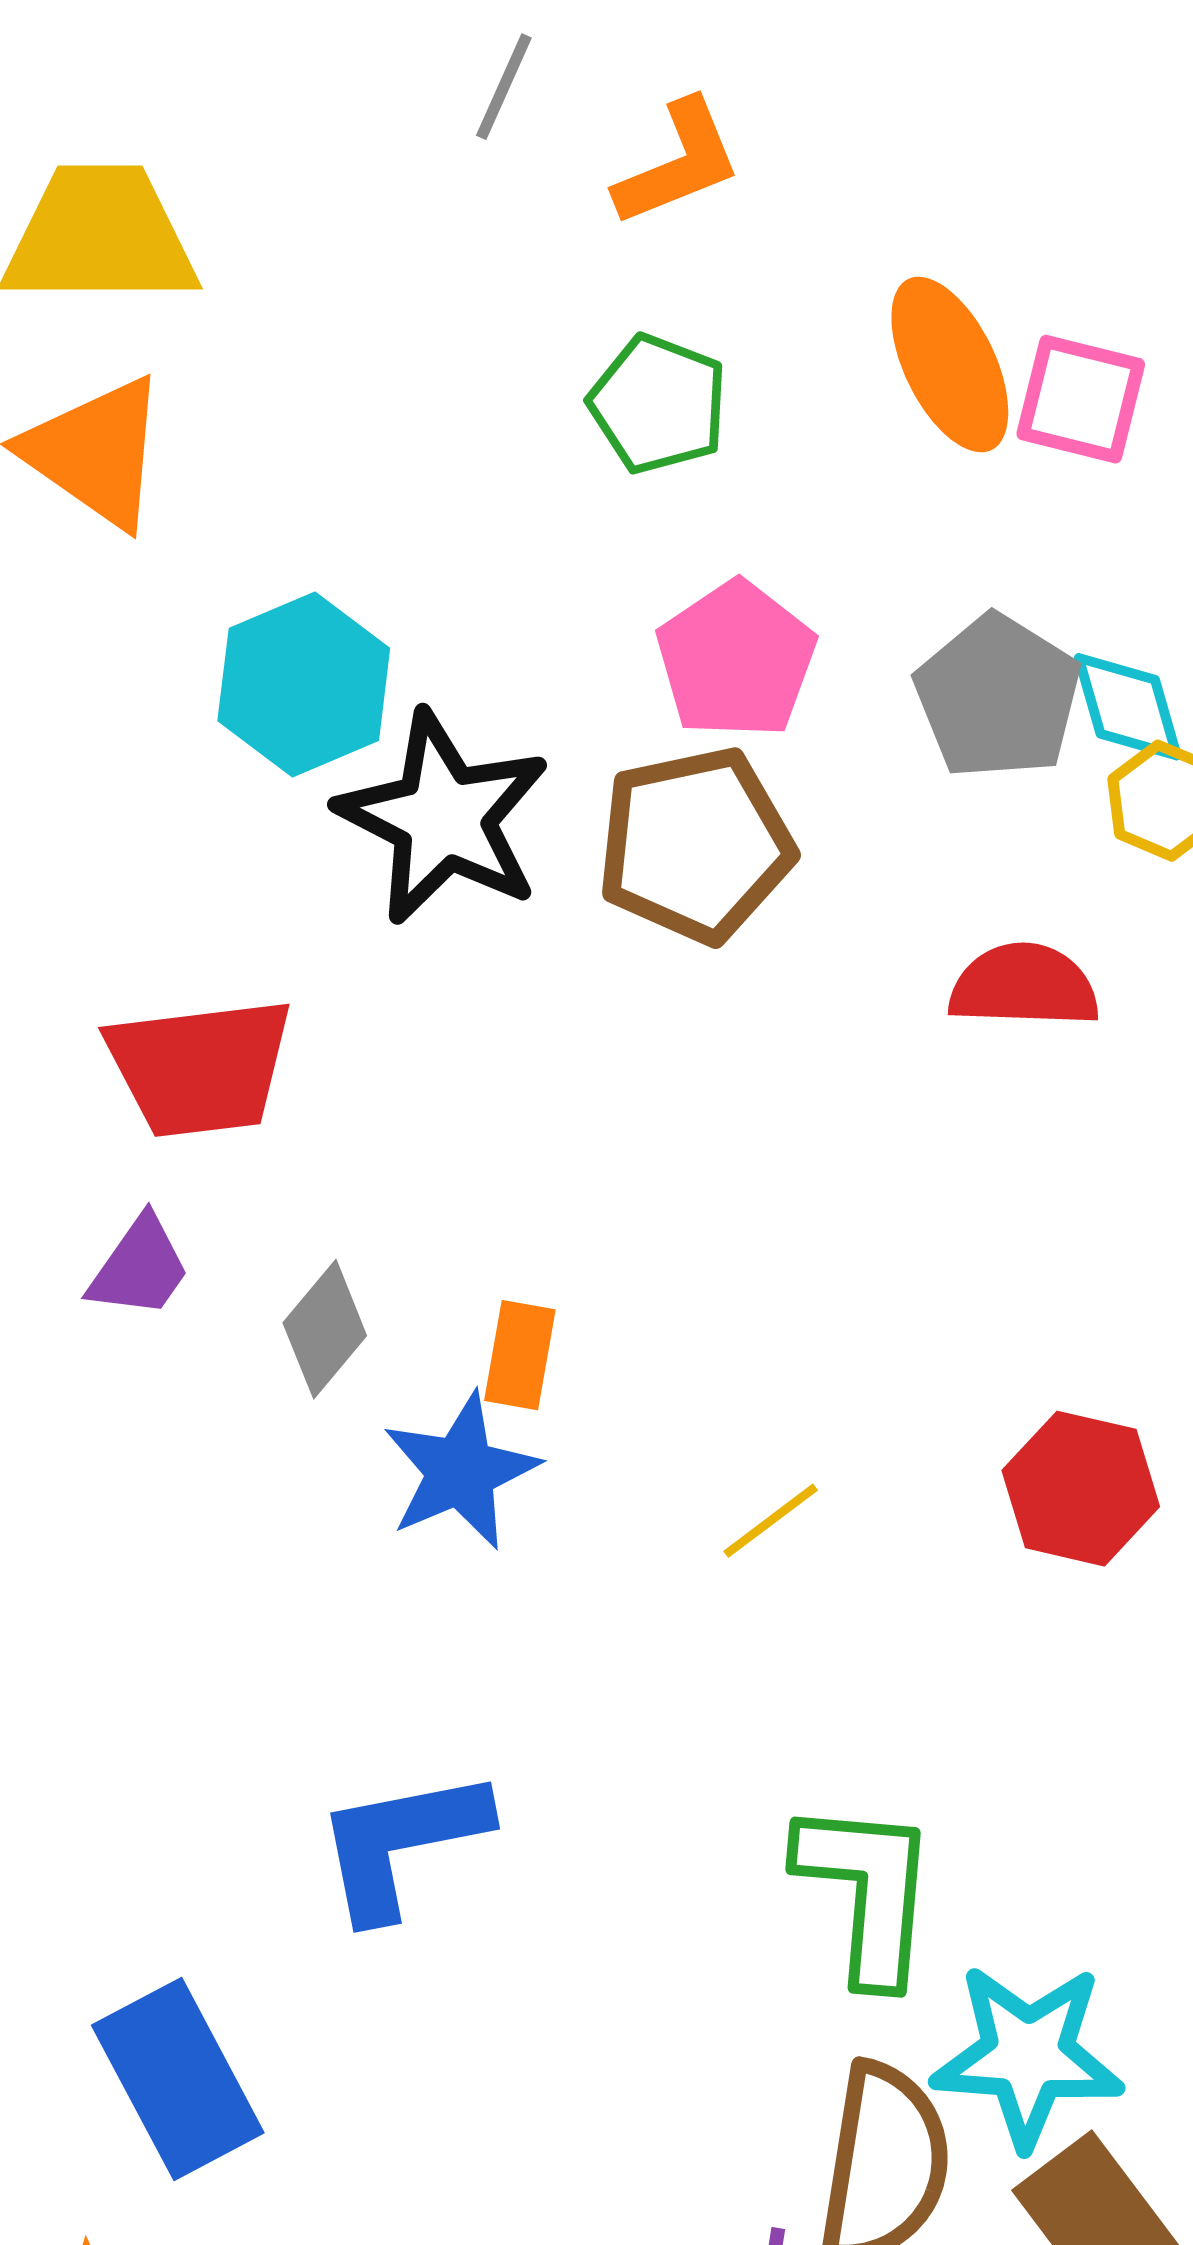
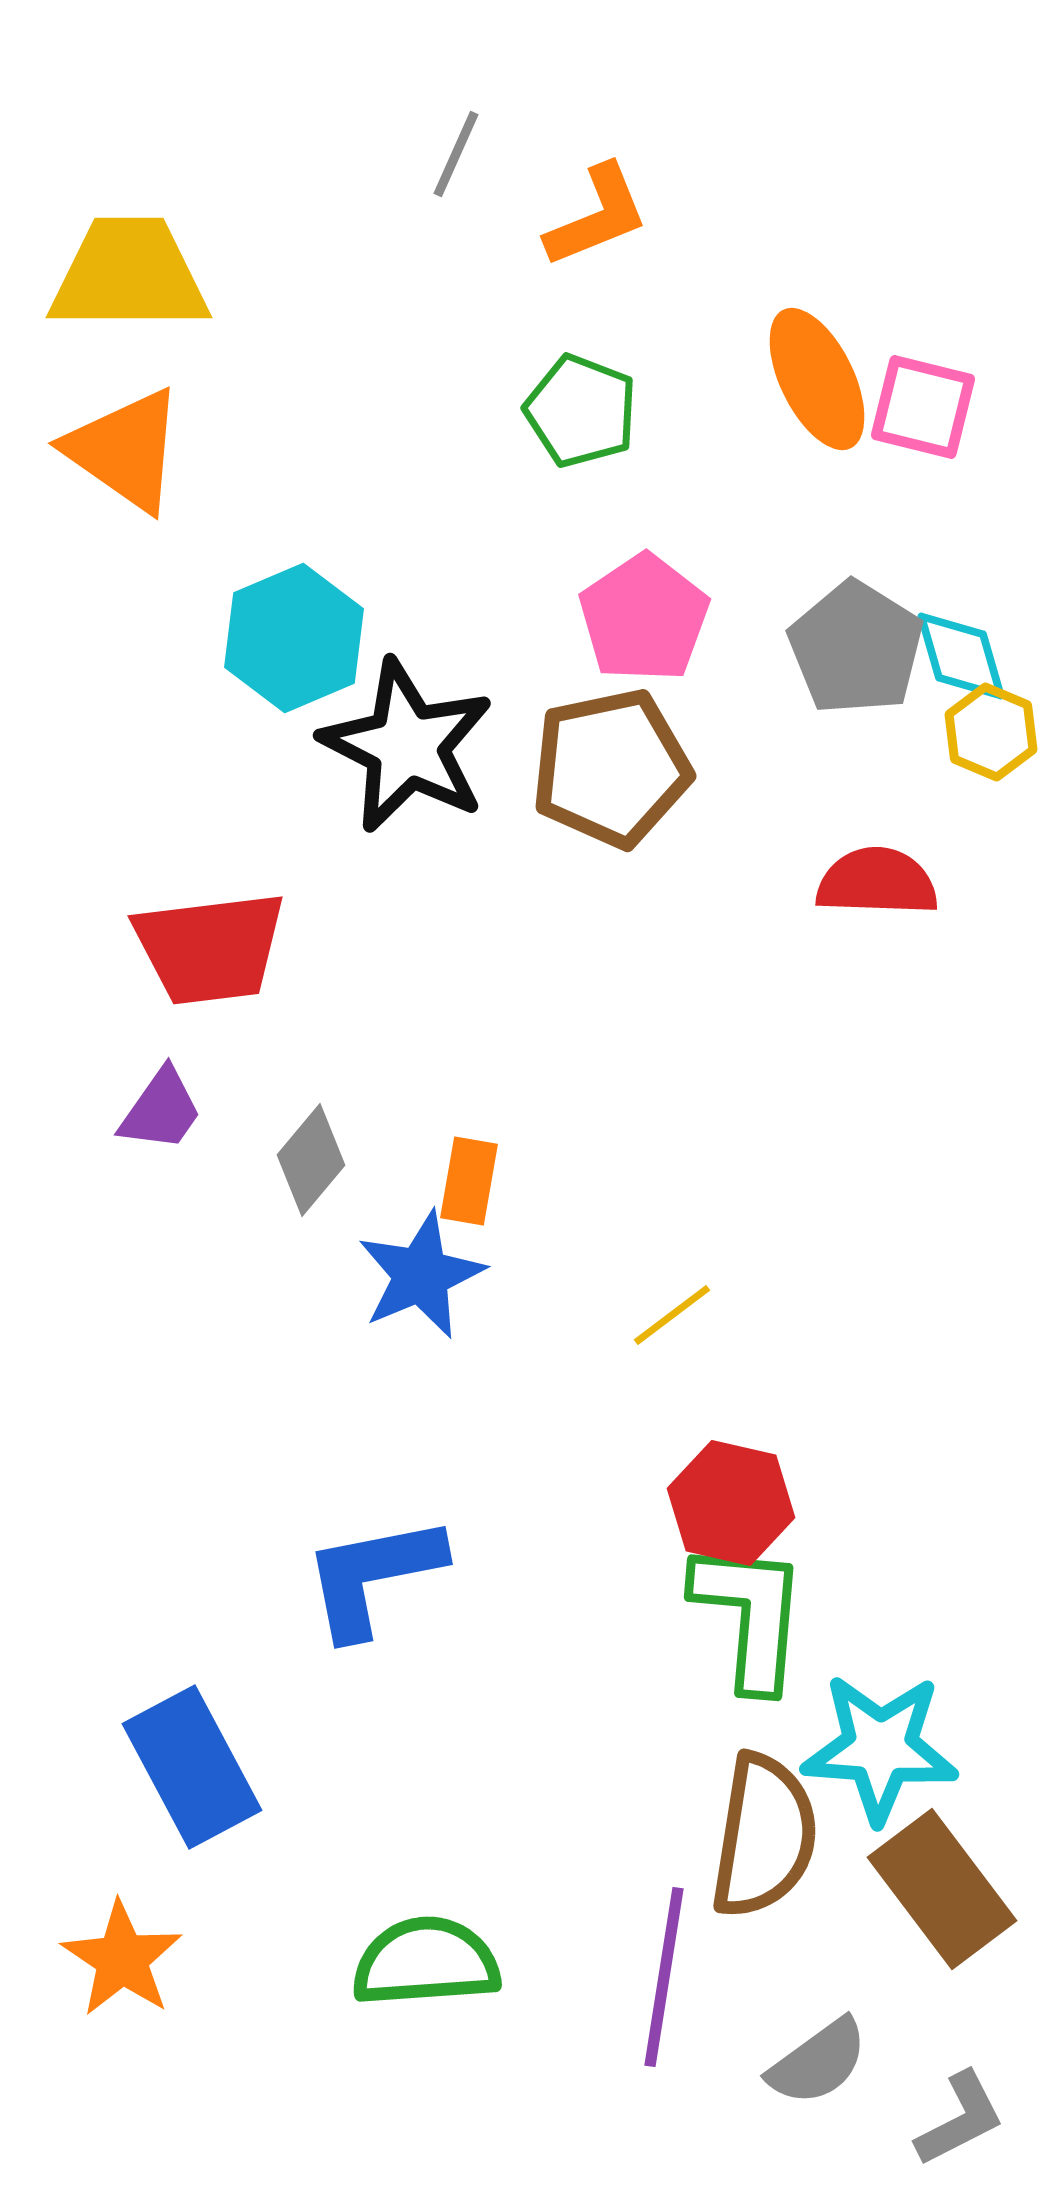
red hexagon: (1081, 1489) -> (731, 1503), moved

